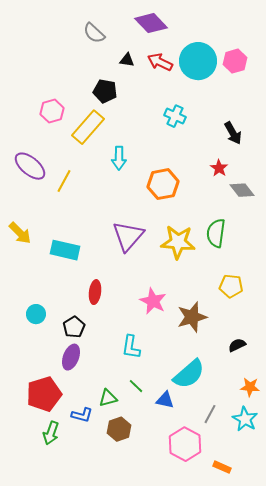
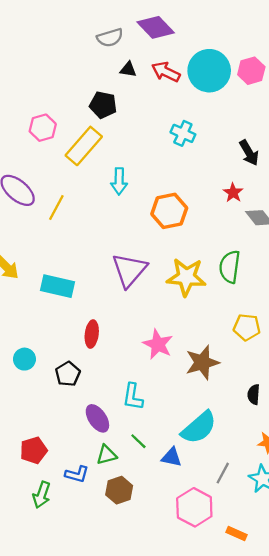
gray semicircle: (94, 33) -> (110, 38), moved, turned -60
black semicircle: (237, 345) -> (254, 394), turned -60
purple ellipse: (71, 357) -> (97, 418), moved, turned -55
red pentagon: (44, 394) -> (34, 450), size x0.7

